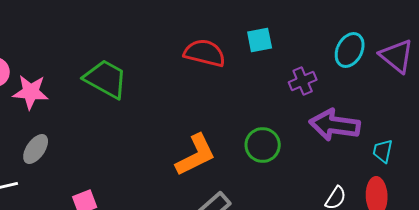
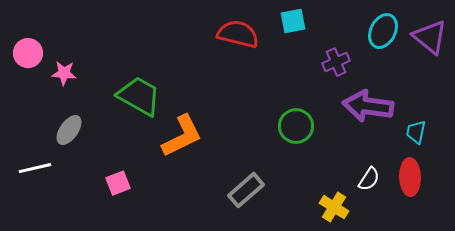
green trapezoid: (106, 79) -> (139, 96), moved
pink star: (31, 92) -> (64, 73), size x0.7
orange L-shape: (196, 155) -> (182, 136), moved

